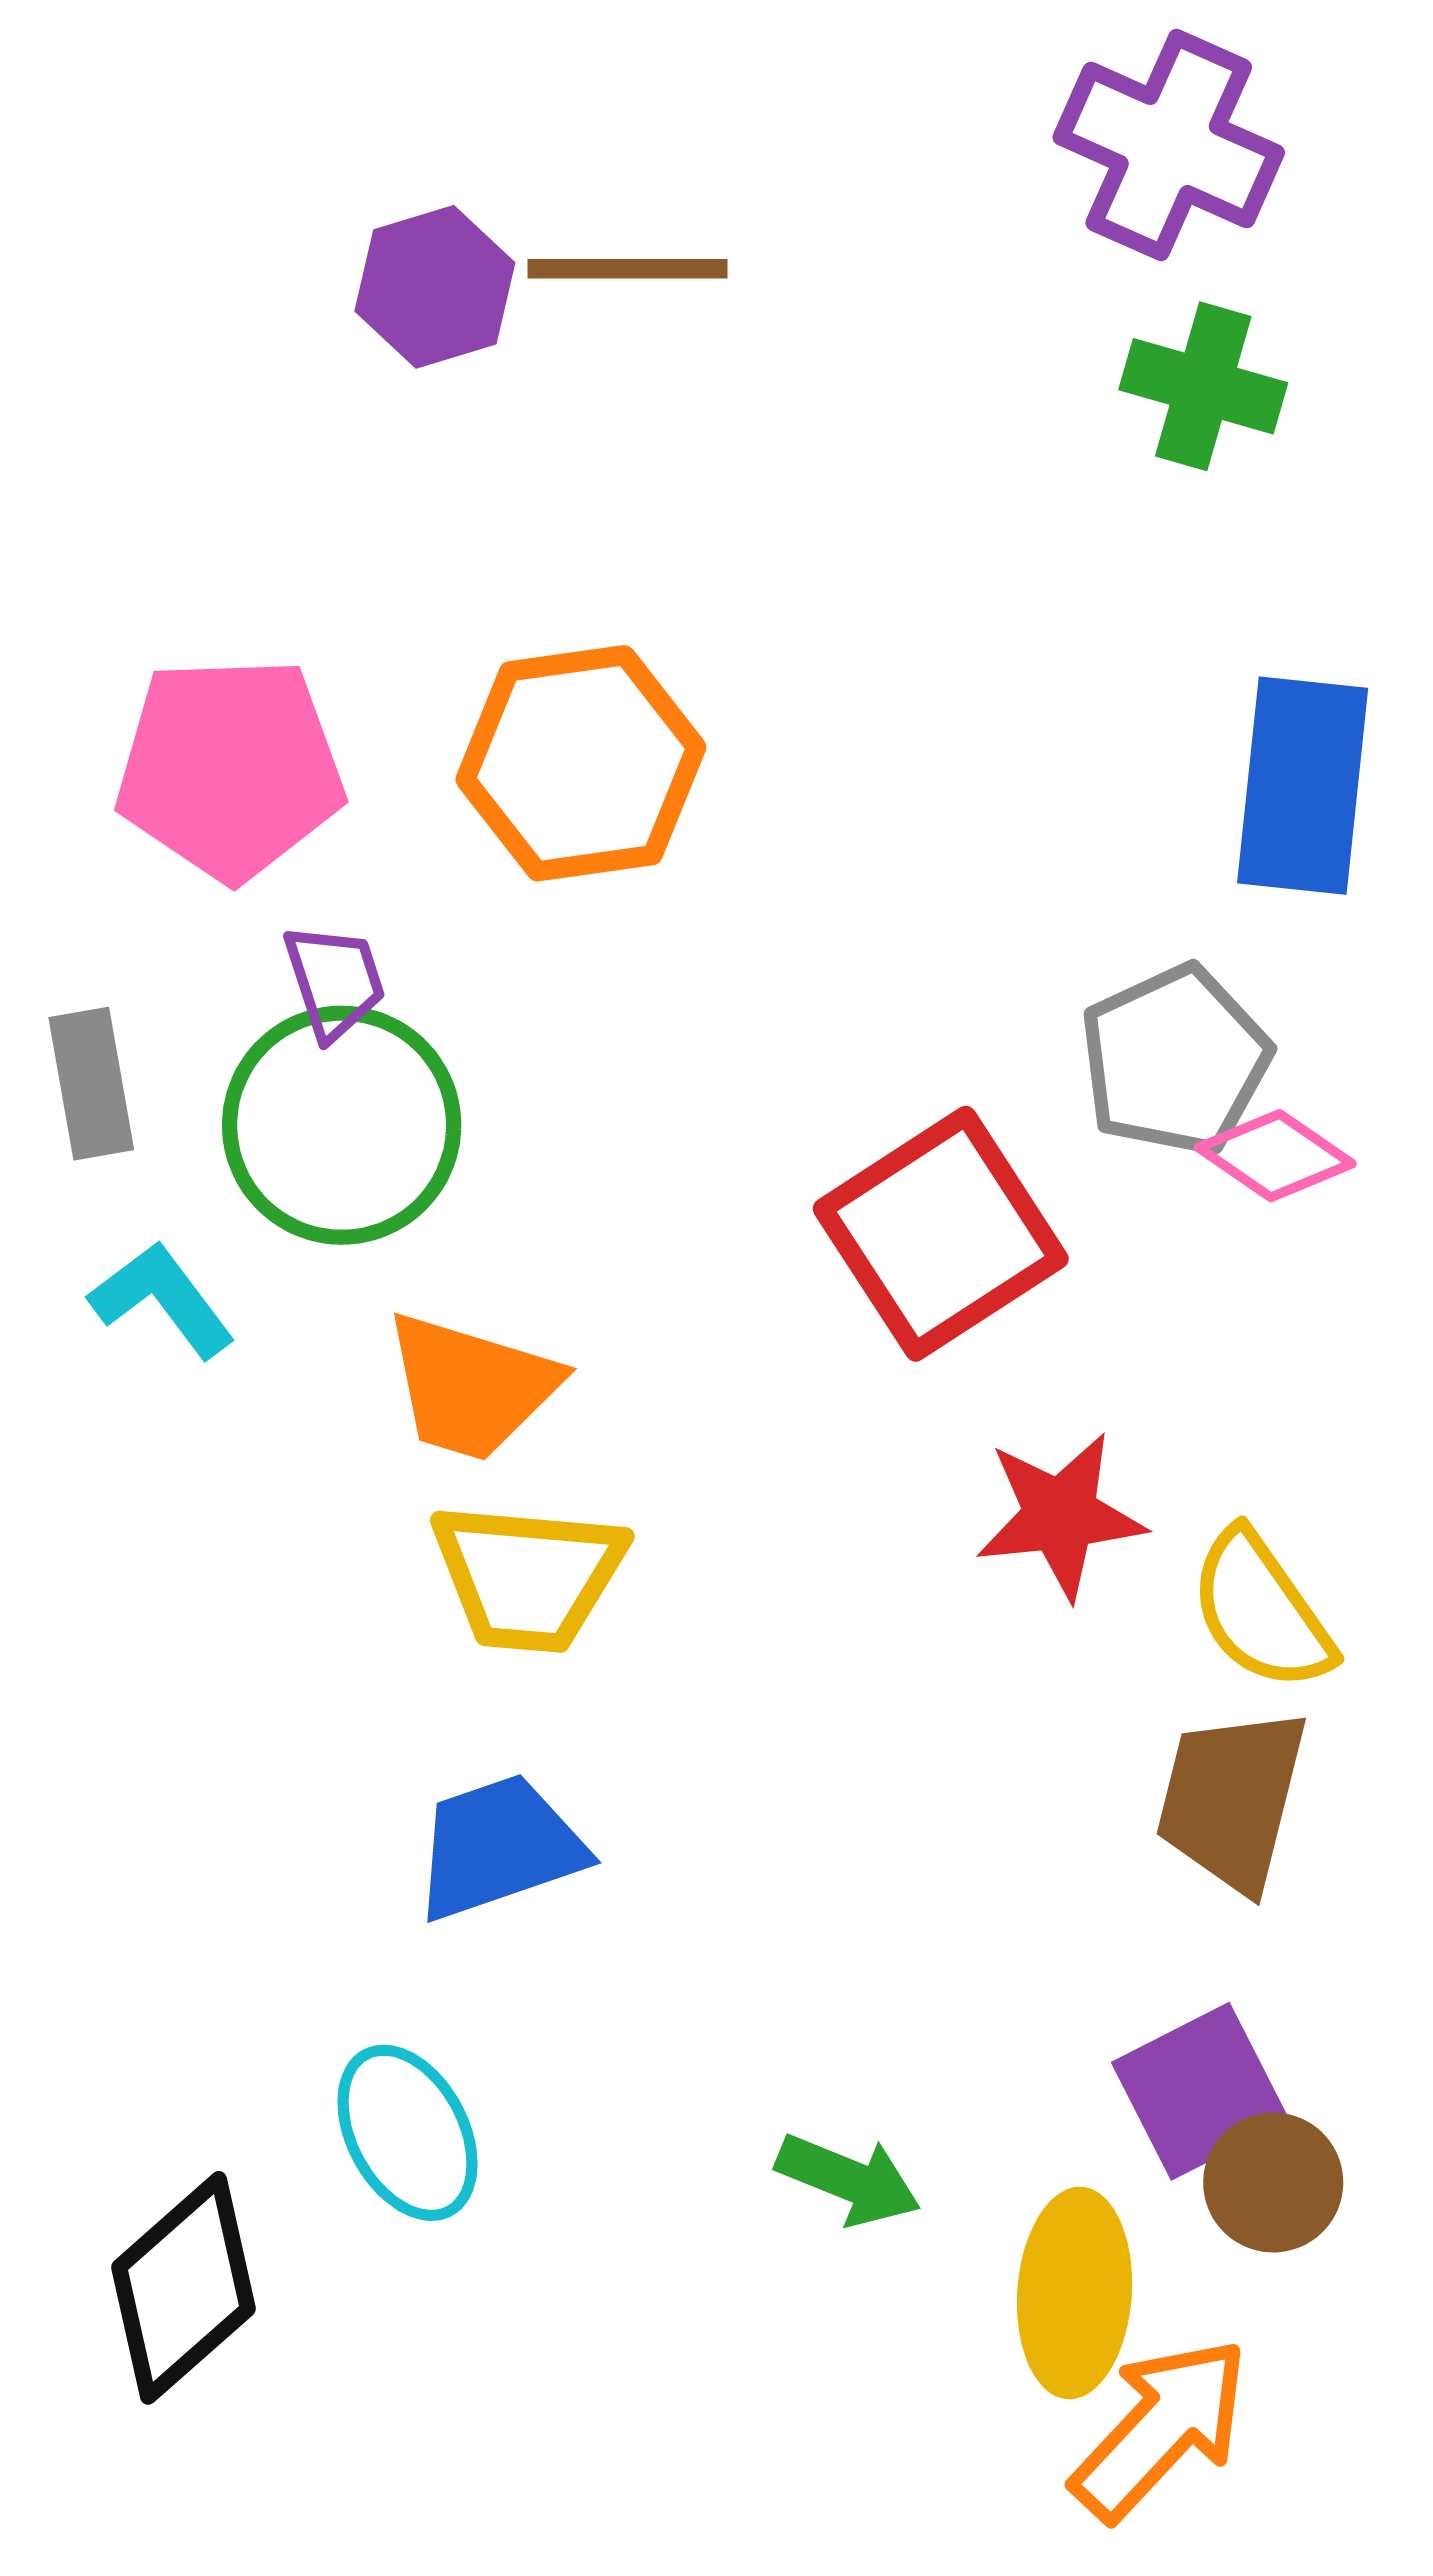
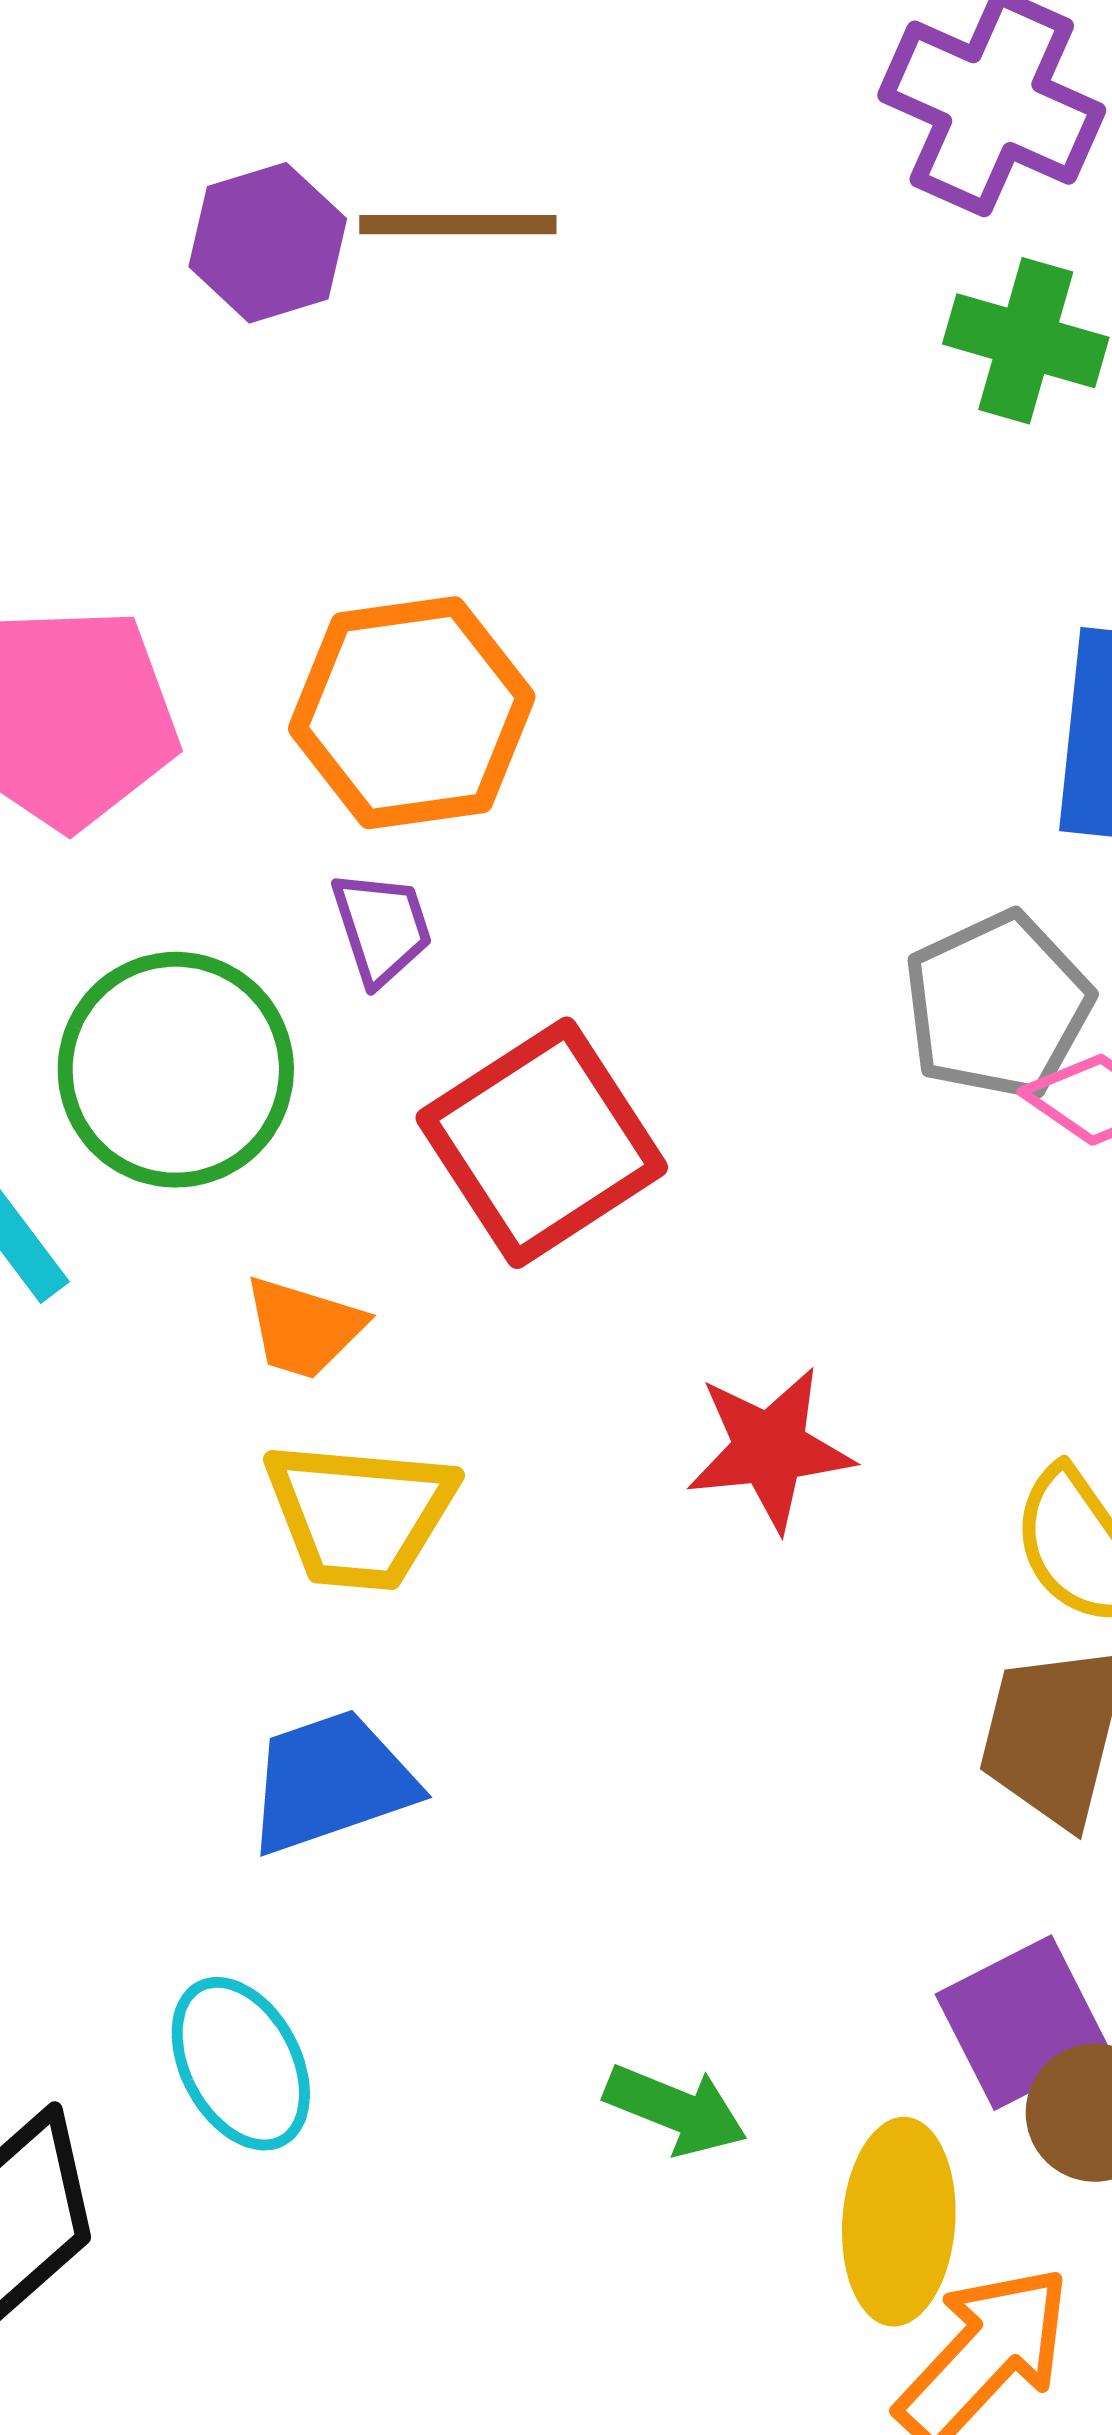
purple trapezoid: (335, 981) -> (382, 928), moved
red square: (941, 1234) -> (542, 1143), moved
orange trapezoid: (471, 1387) -> (304, 1328), size x0.7
red star: (1060, 1515) -> (770, 1449), moved

